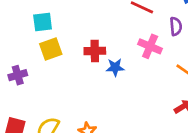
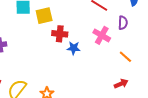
yellow square: (51, 49) -> (44, 16), moved

